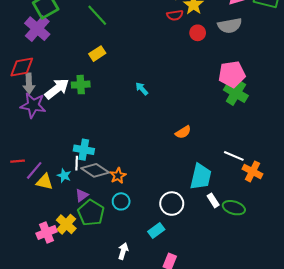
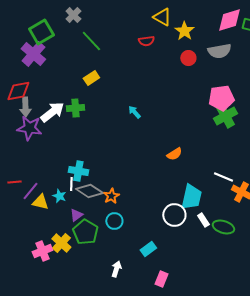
red semicircle: (175, 15) -> (146, 41), moved
green cross: (236, 93) -> (225, 116), turned 30
white circle: (172, 204) -> (174, 215), moved

